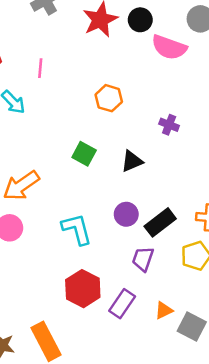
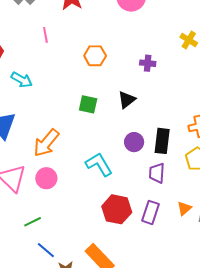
pink line: (40, 68) -> (45, 35), moved
black rectangle: (160, 222) -> (162, 141), turned -30

